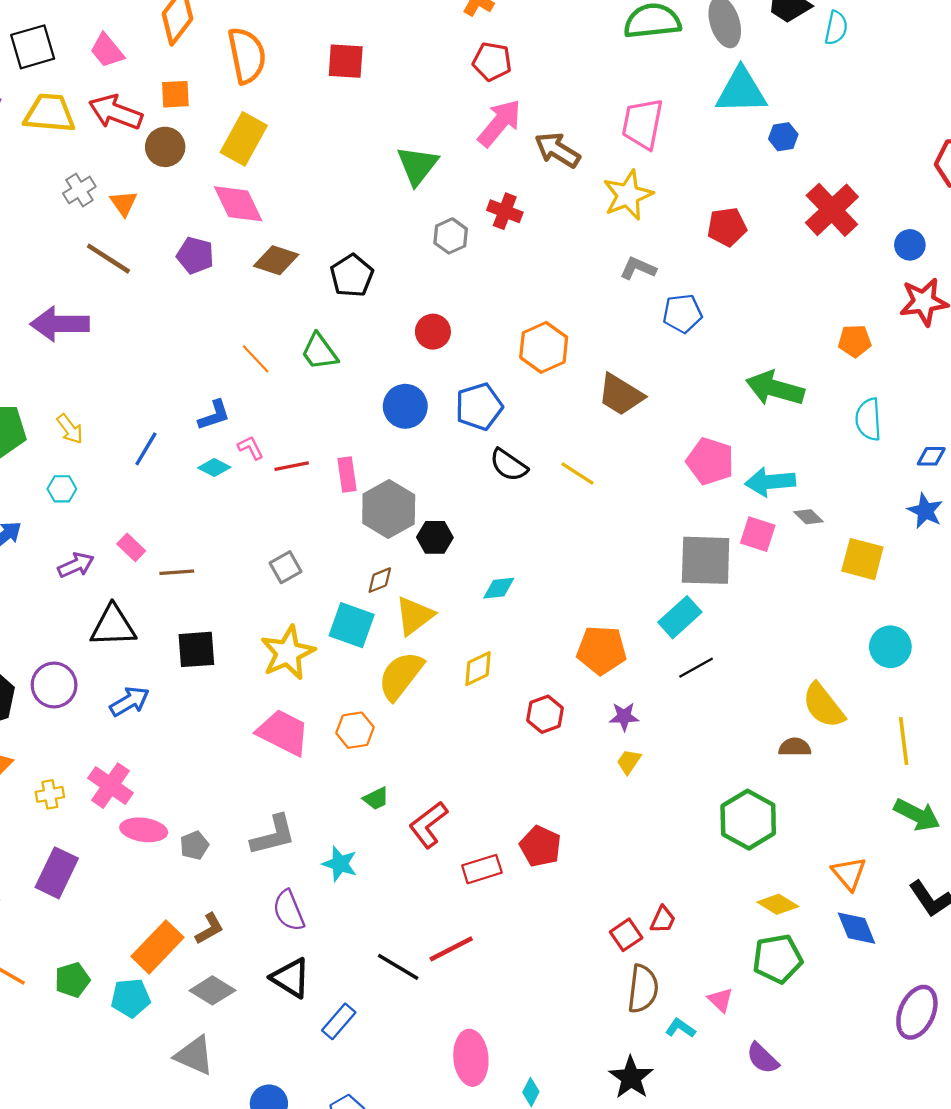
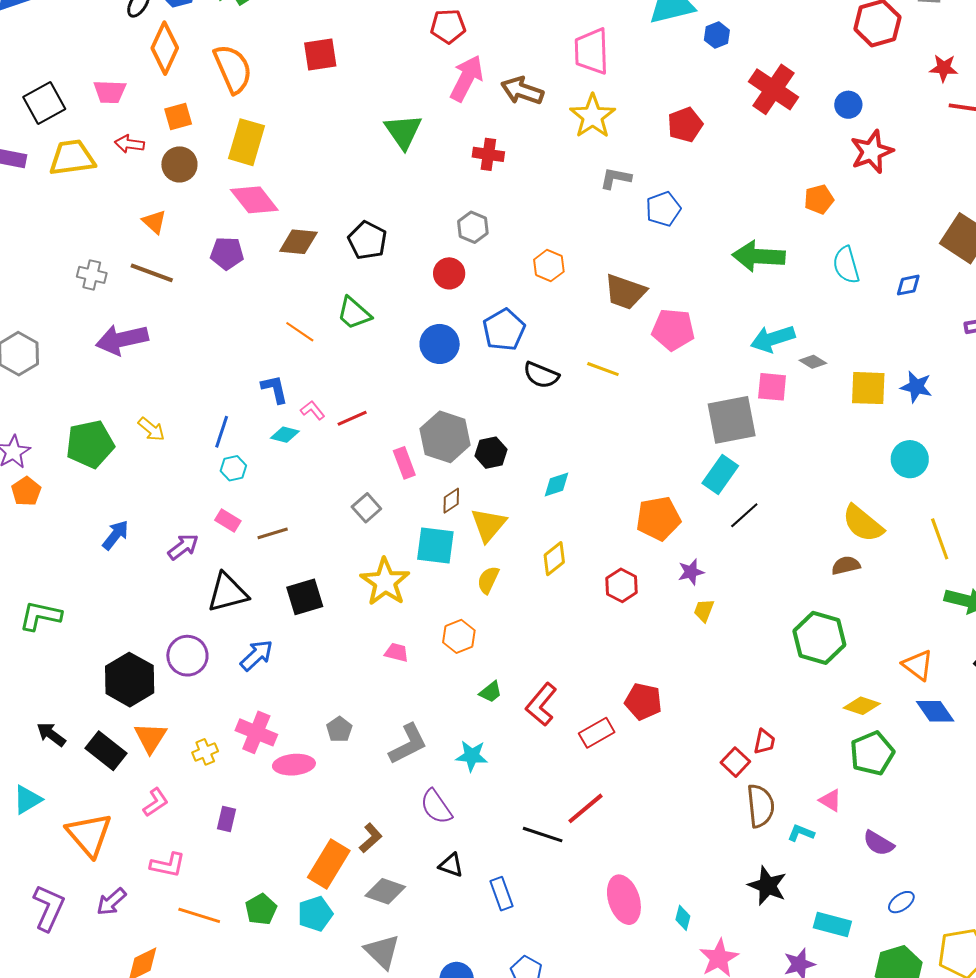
pink trapezoid: (107, 51) -> (110, 92), turned -36
red arrow: (116, 112) -> (129, 144), size x0.6
gray cross: (79, 190) -> (92, 275), moved, turned -32
gray hexagon: (451, 236) -> (473, 227), moved
orange hexagon: (544, 347) -> (549, 266), size x0.7
blue L-shape: (214, 415) -> (275, 389), turned -72
pink pentagon: (710, 461) -> (673, 330), moved
pink rectangle: (347, 475) -> (404, 463), moved
cyan hexagon: (62, 489) -> (233, 468), moved
blue star: (925, 511) -> (916, 387), moved
yellow semicircle: (401, 676) -> (488, 580), size x0.6
pink trapezoid: (283, 733) -> (397, 652), size x0.5
gray pentagon: (194, 845) -> (339, 729), moved
purple rectangle: (57, 873) -> (227, 819), size x0.6
black triangle: (291, 978) -> (451, 865), size x0.7
blue rectangle: (339, 1021) -> (501, 894), turned -48
gray triangle: (194, 1055) -> (382, 952), turned 33

